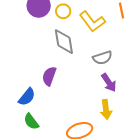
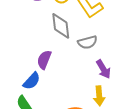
gray semicircle: (102, 58) -> (87, 42), moved
blue semicircle: (27, 97) -> (32, 81), moved

